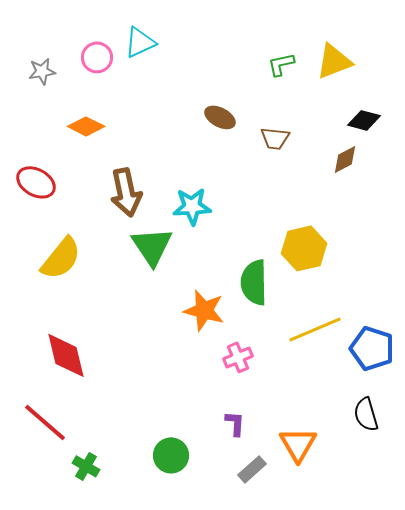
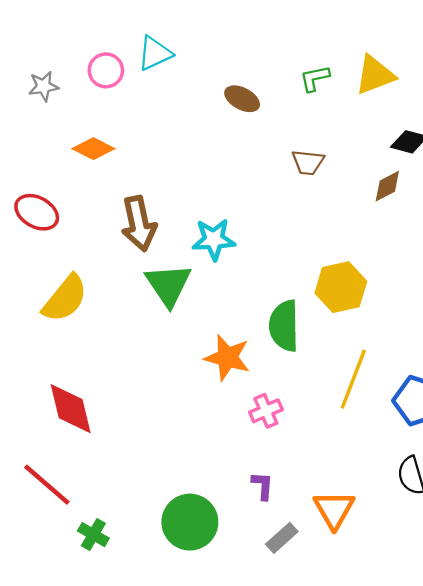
brown ellipse: (220, 117) -> (242, 99), moved
yellow line: (315, 329) -> (353, 379), turned -46
green circle: (171, 455) -> (190, 522), size x1.4

